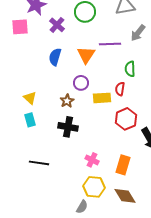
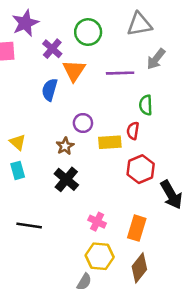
orange triangle: (86, 55) -> (74, 70), moved
black cross: (68, 127) -> (66, 179), turned 30
brown diamond: (125, 196) -> (139, 268), turned 70

